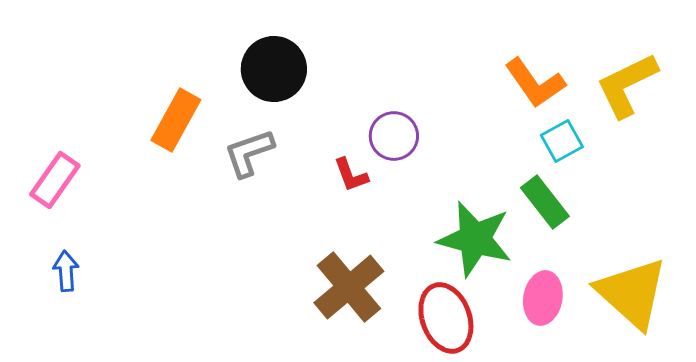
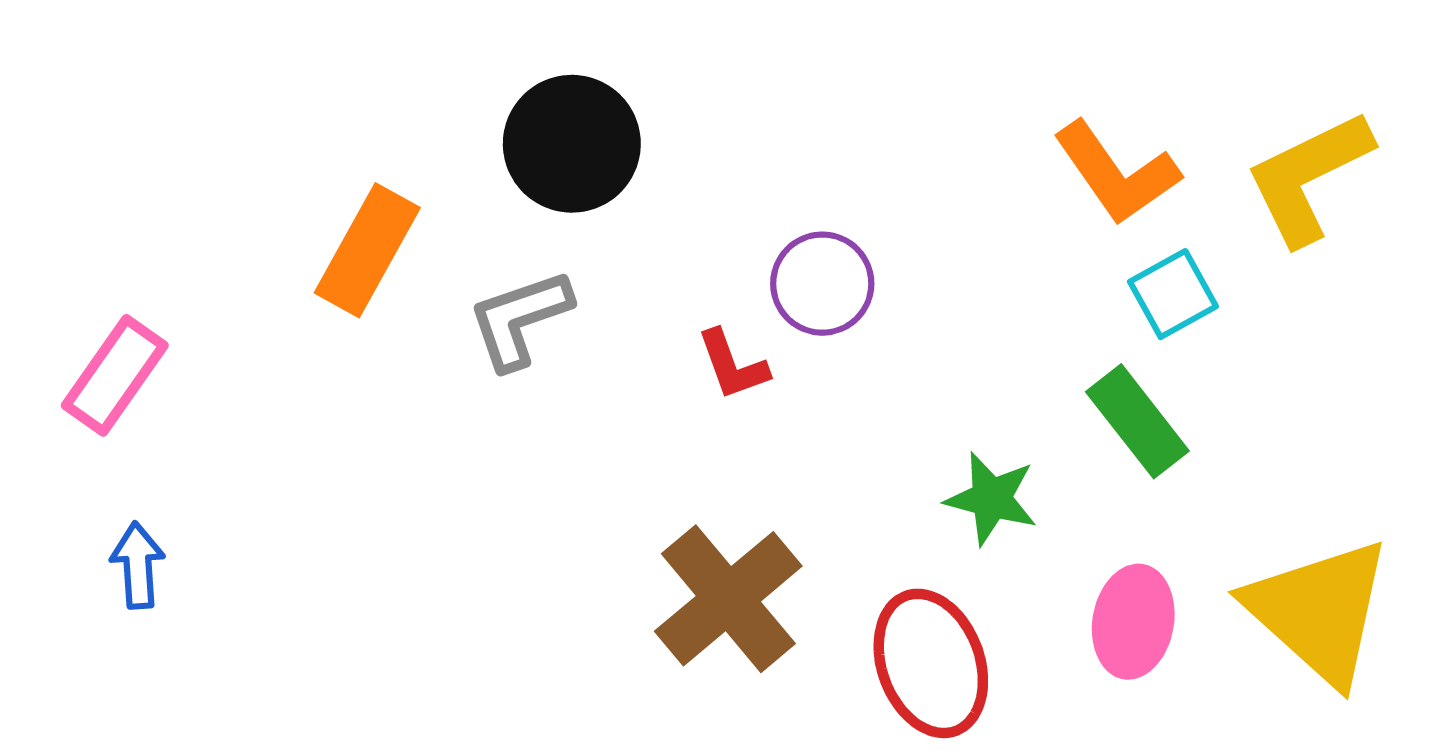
green star: (475, 239) -> (991, 499), size x0.6

